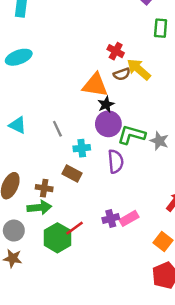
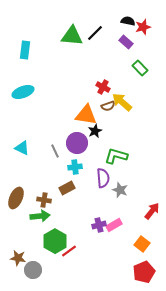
green rectangle: (161, 28) -> (140, 68), turned -49
purple circle: (108, 124) -> (77, 143), moved
gray star: (159, 141) -> (120, 190), moved
brown rectangle: (72, 174) -> (67, 188), turned -56
red line: (74, 228) -> (69, 251), moved
gray circle: (14, 231) -> (33, 270), moved

